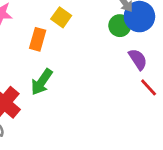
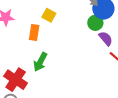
green circle: (120, 26) -> (95, 23), moved

